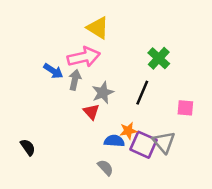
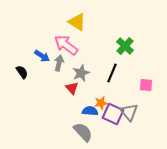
pink arrow: (84, 57) -> (66, 45), turned -130
black semicircle: (28, 147) -> (22, 72), moved
gray semicircle: (105, 168) -> (83, 132), size x1.5

